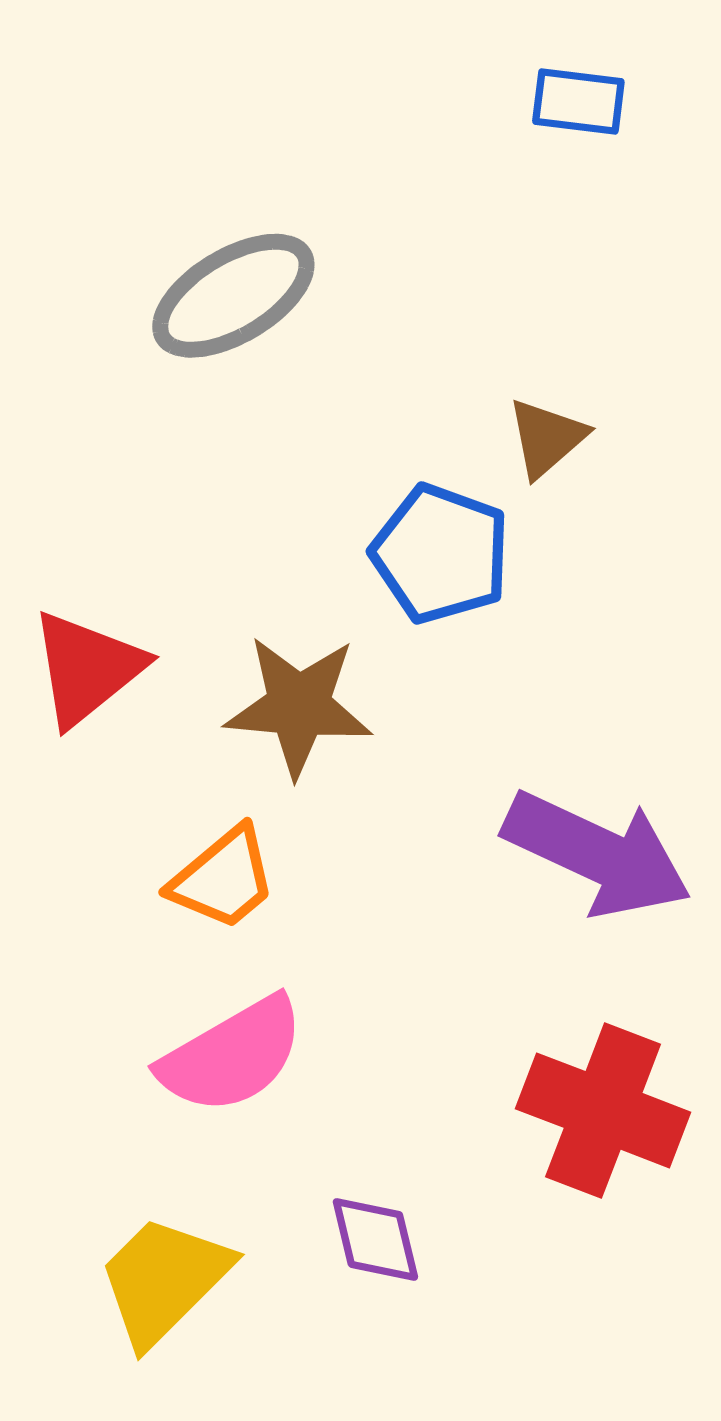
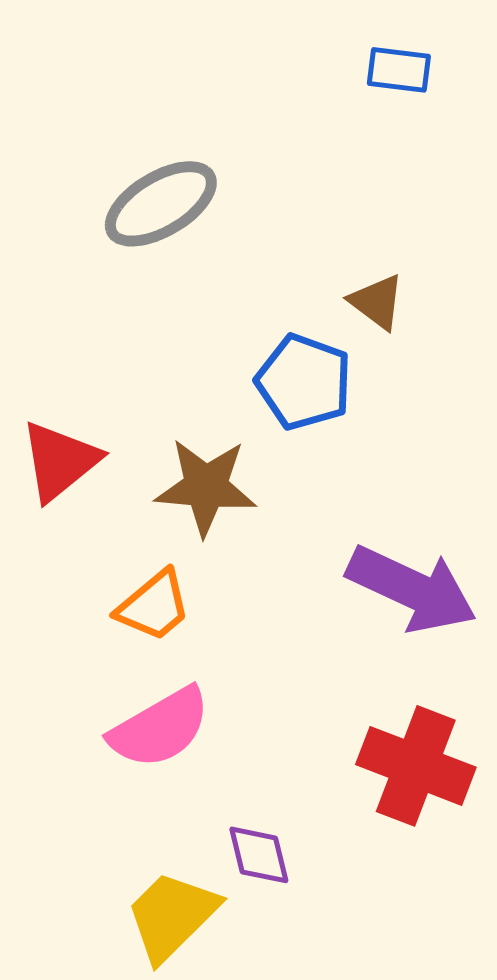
brown triangle: (547, 438) -> (377, 302), turned -42
yellow trapezoid: (164, 1280) -> (172, 916), moved

